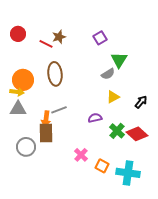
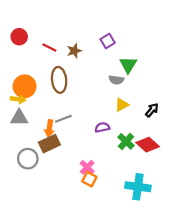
brown star: (59, 37) -> (74, 51), moved
gray semicircle: (108, 74) -> (116, 80), turned 40
brown rectangle: (46, 133) -> (49, 144), turned 66
orange square: (102, 166) -> (89, 179), moved

